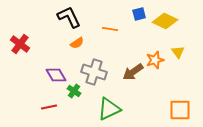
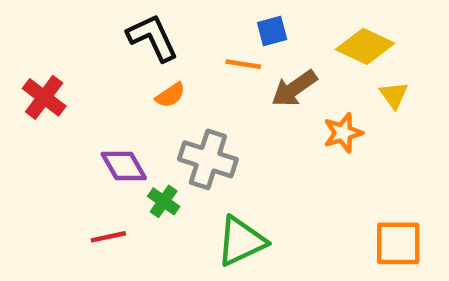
blue square: (139, 14) -> (272, 31), moved
yellow triangle: (178, 52) -> (394, 95), moved
brown arrow: (133, 72) -> (294, 88), moved

